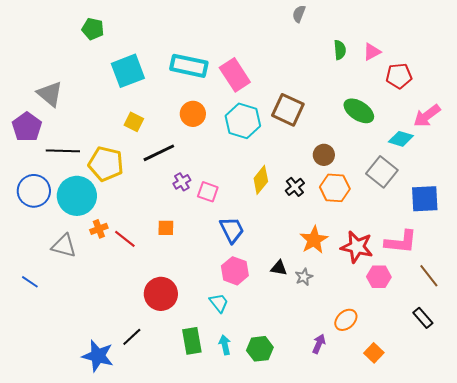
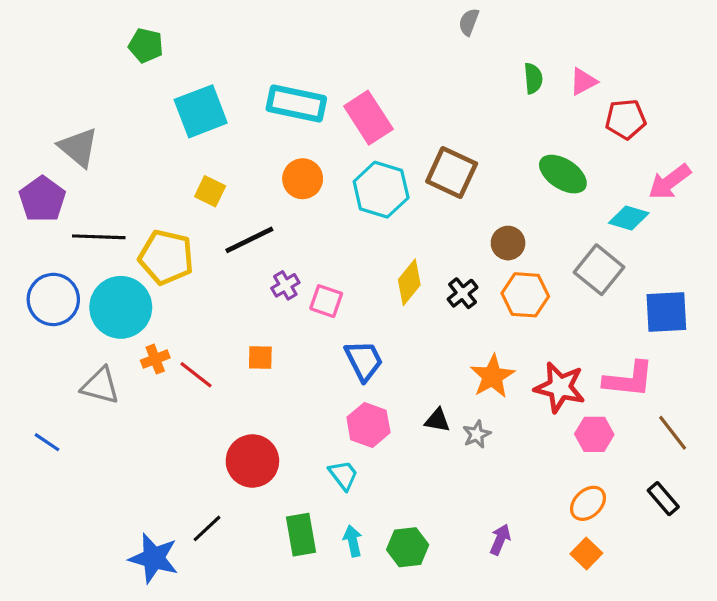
orange ellipse: (346, 320) -> (588, 503), moved

